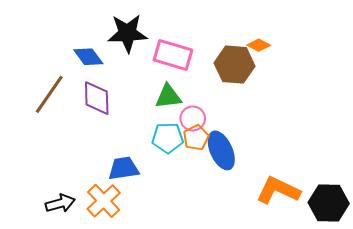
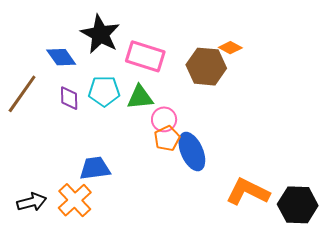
black star: (127, 33) -> (100, 34), turned 30
purple diamond: (97, 98) -> (69, 98), size x0.7
cyan pentagon: (168, 138) -> (104, 91), moved

